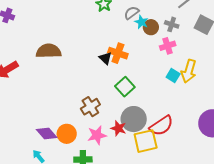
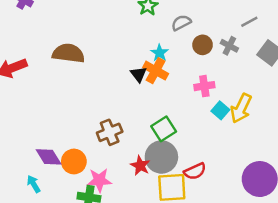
cyan star: (141, 22) -> (160, 53), moved
pink cross: (168, 46) -> (204, 86), moved
green square: (125, 87) -> (164, 129), moved
red semicircle: (161, 126) -> (195, 171), size x0.7
pink star: (97, 135) -> (99, 180), moved

